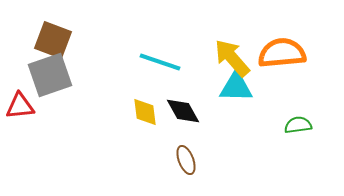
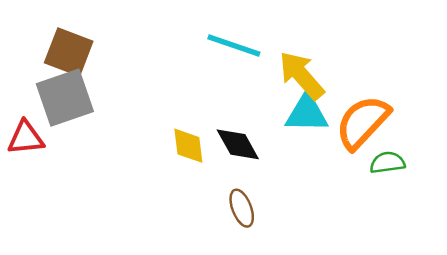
orange semicircle: (282, 53) -> (363, 122), moved, turned -42
cyan line: (160, 62) -> (234, 46), moved

